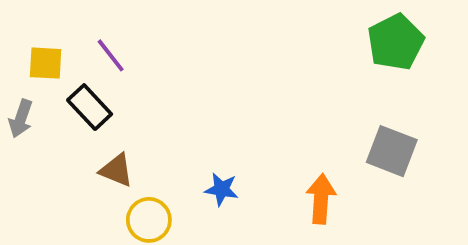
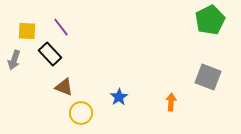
blue star: (222, 189) -> (119, 97), turned 30
orange arrow: (321, 199) -> (171, 102), size x0.7

